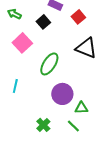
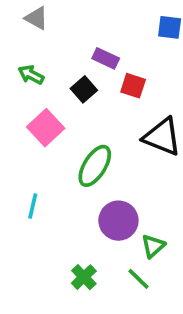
red square: (78, 17) -> (133, 86), moved, turned -32
green triangle: (81, 108) -> (153, 246), turned -40

